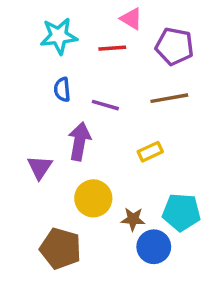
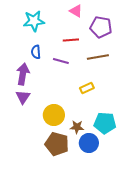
red line: (112, 48) -> (71, 40), moved
purple arrow: (79, 141) -> (23, 74), moved
brown pentagon: (60, 248) -> (57, 144), moved

